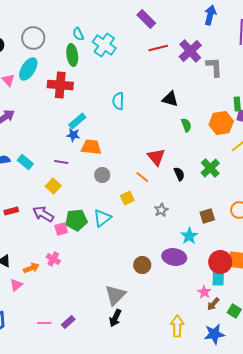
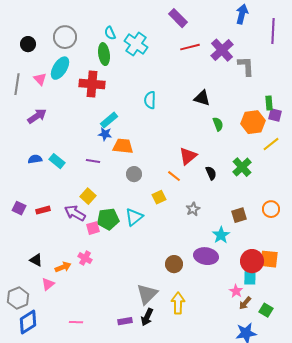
red triangle: (156, 157) -> (188, 156), turned 30
yellow square: (53, 186) -> (88, 196), moved
purple rectangle: (68, 322) -> (125, 321), moved, turned 32
yellow arrow: (177, 326) -> (178, 303), moved

